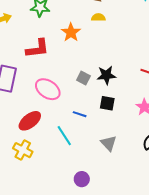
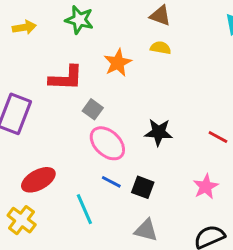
gray square: (83, 78) -> (93, 109), moved
pink ellipse: (48, 89) -> (107, 143), moved
black square: (107, 103) -> (143, 187), moved
gray triangle: (109, 143) -> (146, 230), turned -42

